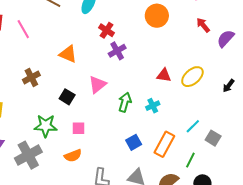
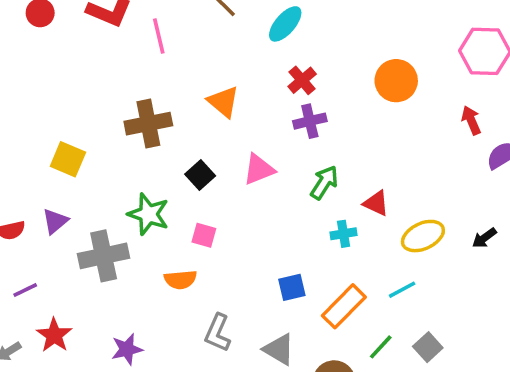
red triangle: (164, 75) -> (376, 203), moved
brown cross: (31, 77) -> (148, 124), size x1.4
yellow ellipse: (192, 77) -> (423, 236), moved
green arrow: (125, 102) -> (324, 183), moved
gray square: (213, 138) -> (428, 347), moved

